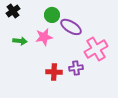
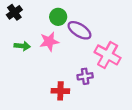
pink cross: (96, 49) -> (108, 55), turned -30
red cross: (54, 72) -> (60, 91), moved

